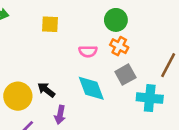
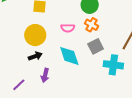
black arrow: (46, 90) -> (35, 56), turned 120
yellow circle: (18, 96) -> (35, 35), moved

